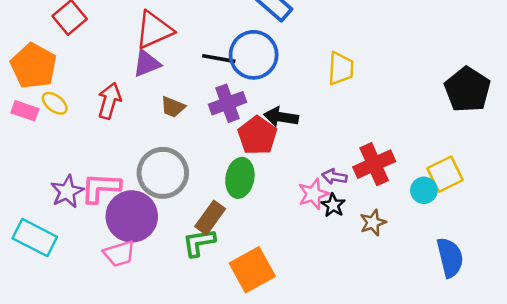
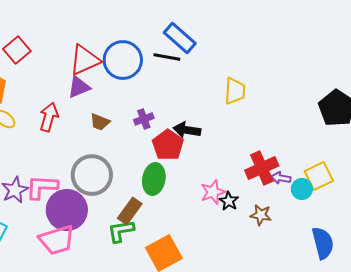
blue circle: (254, 55) -> (123, 60), moved
black line: (219, 59) -> (167, 57), moved
purple cross: (227, 103) -> (144, 119), size x0.7
purple arrow: (334, 177) -> (281, 178), moved
brown star: (373, 223) -> (261, 215), turned 30
pink trapezoid: (119, 254) -> (57, 240), size x1.4

